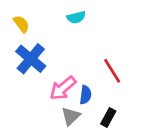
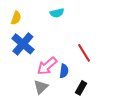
yellow semicircle: (21, 24) -> (16, 18), turned 56
gray triangle: (71, 116) -> (41, 87), moved

